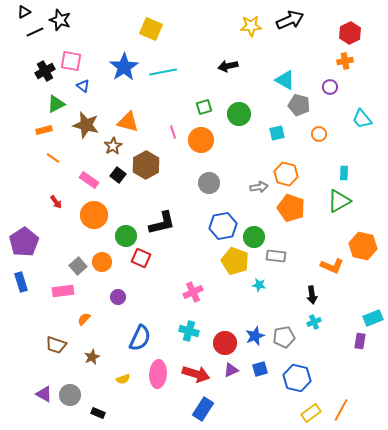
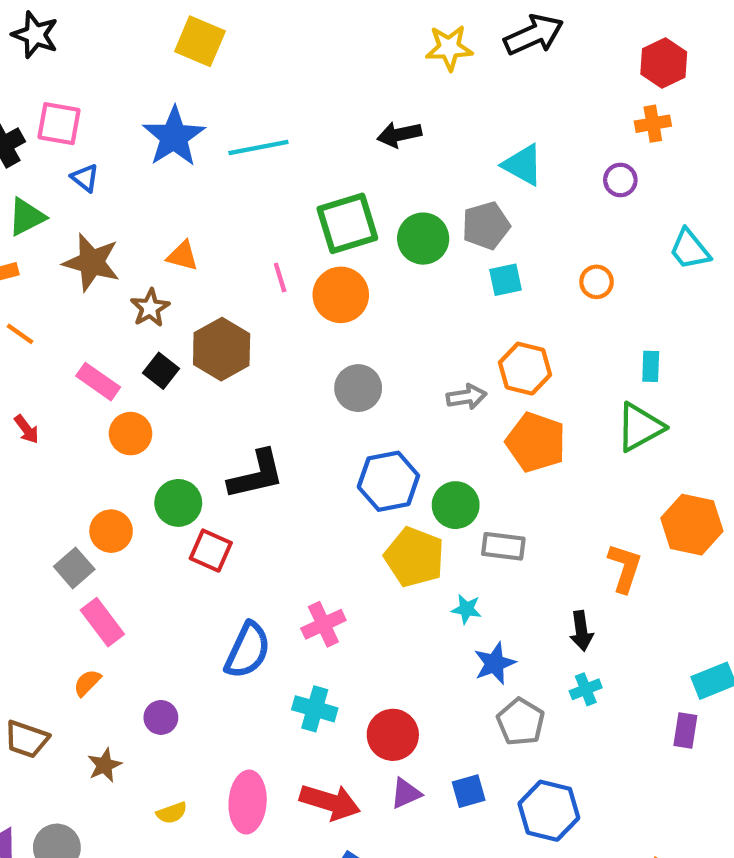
yellow square: (151, 29) -> (200, 41), moved
gray pentagon: (299, 105) -> (486, 226), moved, turned -30
green square: (204, 107) -> (347, 223), size x1.8
orange triangle: (128, 122) -> (183, 256), size x0.7
orange circle: (94, 215) -> (131, 434), moved, size x0.7
orange circle: (102, 262) -> (111, 531), moved
orange L-shape: (332, 266) -> (625, 568), turned -95
pink rectangle: (63, 291) -> (102, 622), moved, turned 60
purple circle: (118, 297) -> (161, 717), moved
blue star: (255, 336) -> (495, 663), moved
gray pentagon: (284, 337) -> (521, 722), turned -30
blue semicircle: (140, 338) -> (248, 650), moved

